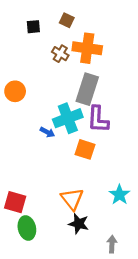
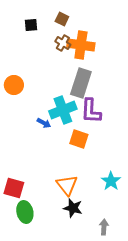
brown cross: (60, 54) -> (63, 43), moved

